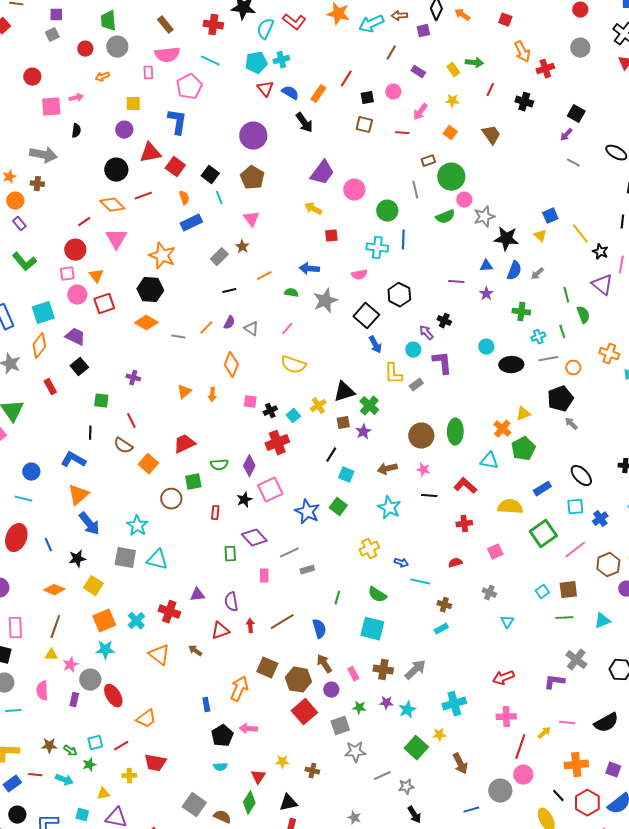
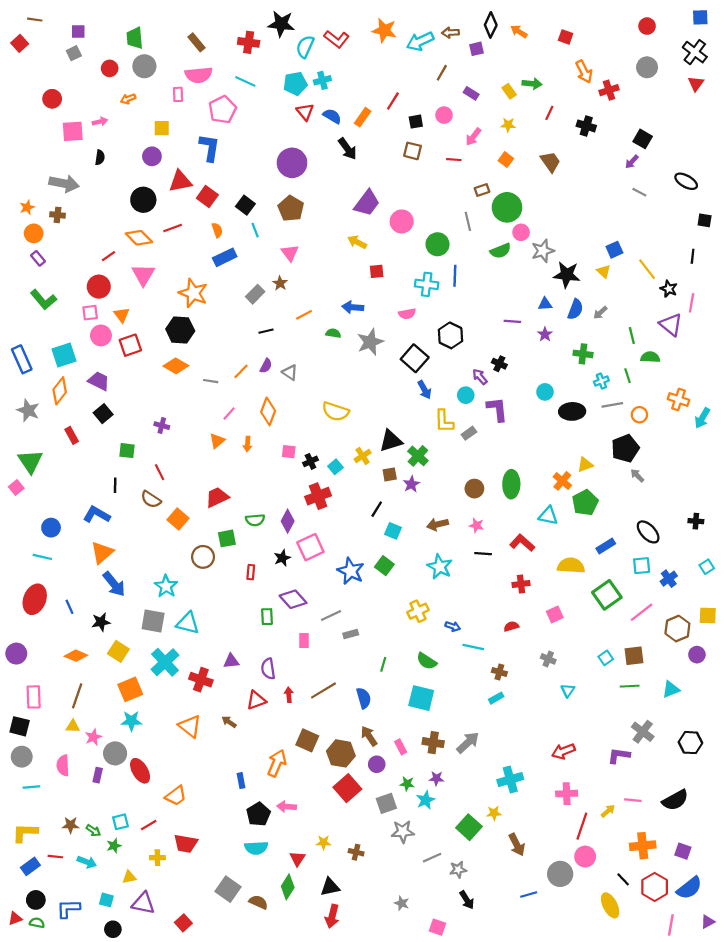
green semicircle: (583, 315) -> (650, 357), turned -66
pink line: (287, 329) -> (229, 414), moved
brown circle: (421, 436) -> (474, 489), size x0.7
cyan cross: (136, 621) -> (165, 662), moved, size x1.5
cyan star: (407, 710) -> (426, 800), moved
cyan semicircle: (220, 767) -> (256, 848), size x1.5

